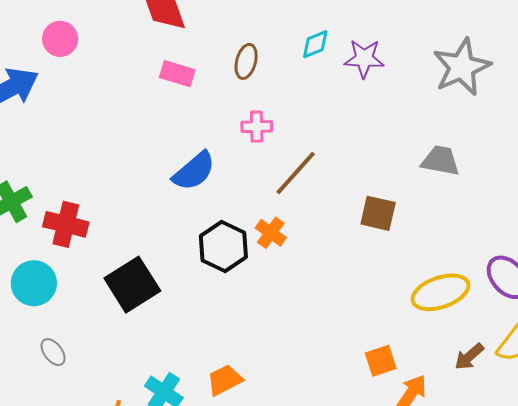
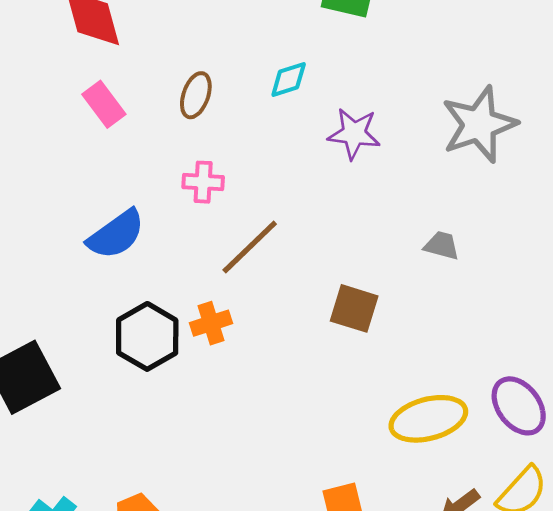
purple star: (364, 59) -> (354, 134), moved
pink rectangle: (177, 74) -> (104, 104), turned 32
gray trapezoid: (440, 161) -> (442, 245), size x0.7
orange cross: (271, 233) -> (211, 323), turned 32

